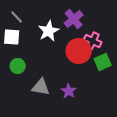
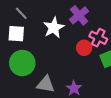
red circle: (79, 51) -> (84, 48), size x0.6
green circle: (18, 66) -> (22, 63), size x1.6

